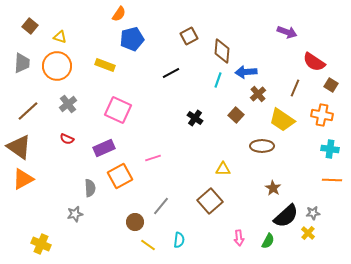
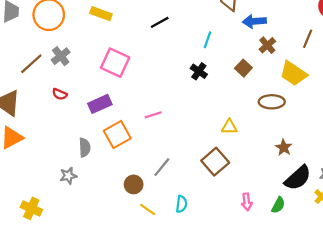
black line: (171, 73) -> (160, 22), moved
cyan line: (218, 80) -> (208, 40), moved
brown line: (28, 111) -> (31, 64), moved

